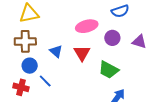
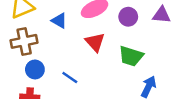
blue triangle: (56, 51) -> (59, 21), moved
blue line: (45, 81) -> (70, 77), moved

